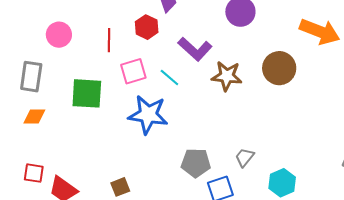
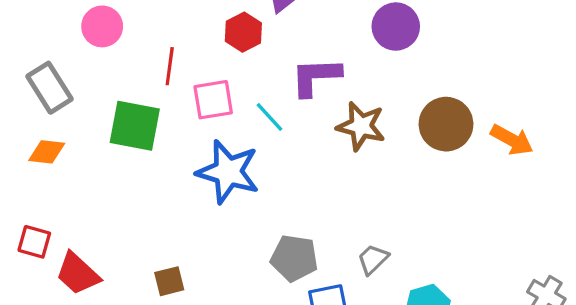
orange arrow: (320, 32) -> (512, 140), moved, size x0.7
red line: (109, 40) -> (170, 66), moved
purple L-shape: (195, 49) -> (316, 77), turned 128
gray rectangle: (31, 77) -> (50, 88), turned -48

